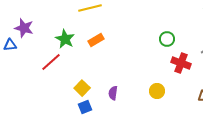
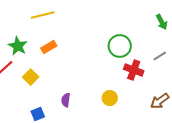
green circle: (167, 39) -> (120, 46), size x1.5
yellow square: (82, 88) -> (31, 77), moved

